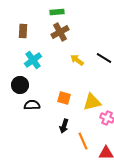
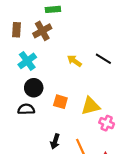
brown cross: (60, 32) -> (42, 31), moved
black circle: (20, 85) -> (34, 88), moved
black arrow: (64, 126) -> (55, 141), moved

